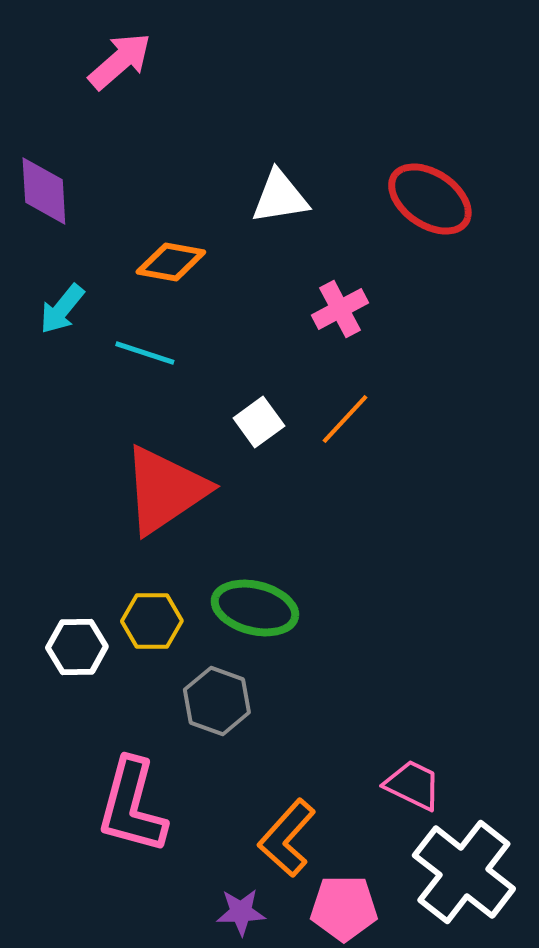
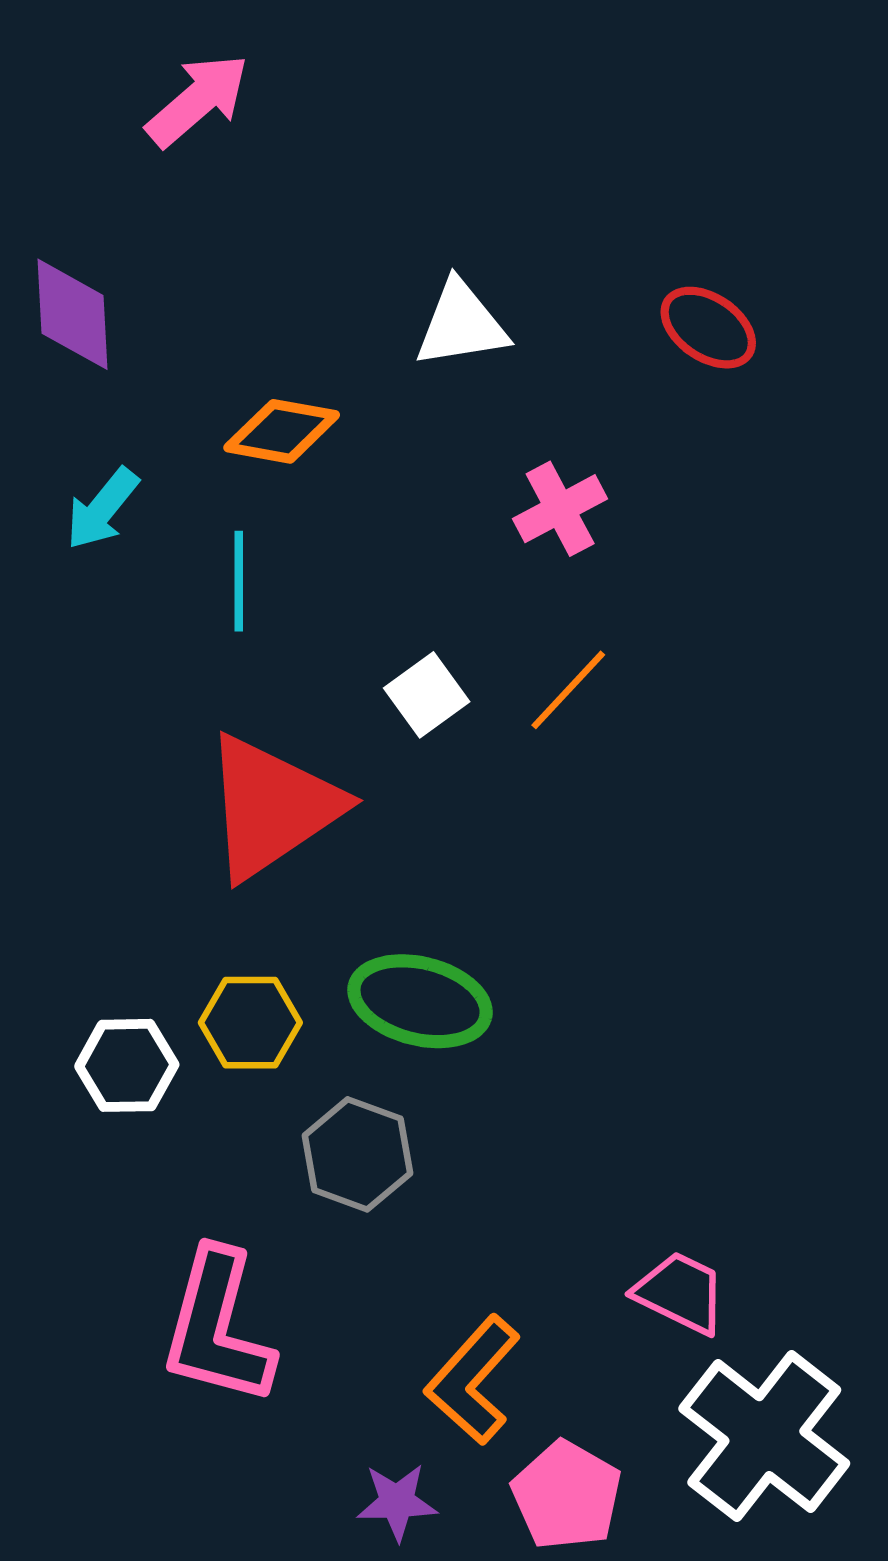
red ellipse: (430, 199) -> (708, 328), size x0.7
cyan line: (145, 353) -> (239, 581), turned 72
pink pentagon: (344, 908) -> (567, 1495), turned 30

